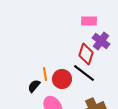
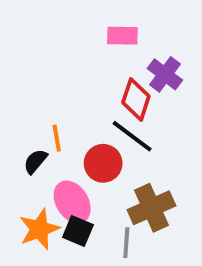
pink rectangle: (89, 21) -> (122, 36), moved
red circle: (62, 79) -> (103, 163), moved

